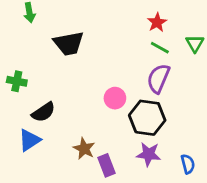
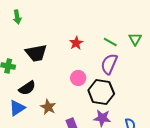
red star: (157, 22) -> (76, 43), moved
black trapezoid: (69, 43) -> (36, 53), moved
brown star: (84, 149) -> (48, 107), moved

